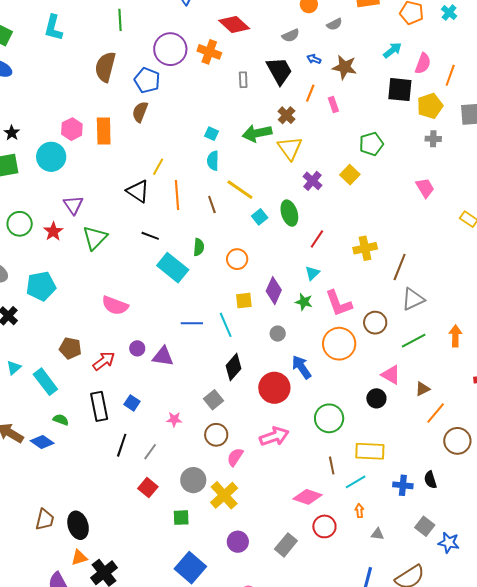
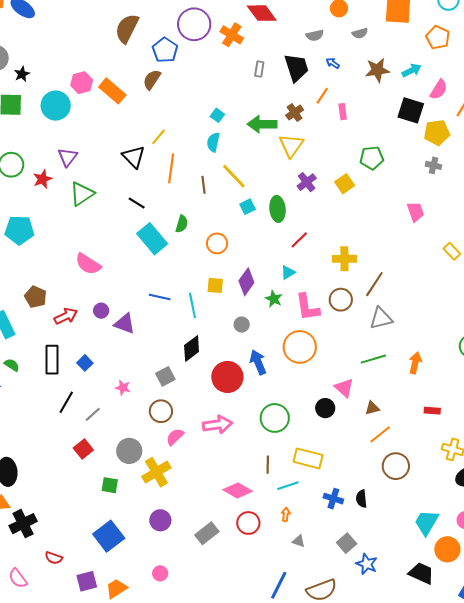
brown star: (345, 67) -> (377, 70), moved, turned -30
orange rectangle: (104, 131) -> (112, 91), turned -60
brown circle: (375, 323) -> (341, 300), moved

